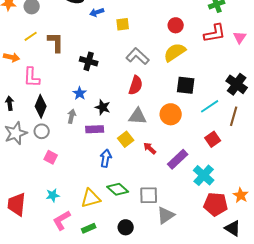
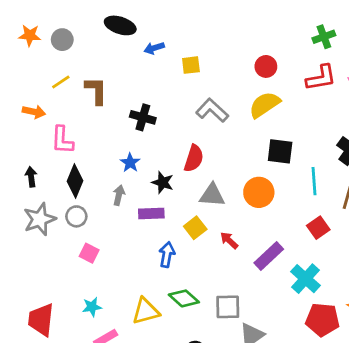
red semicircle: (136, 85) -> (194, 158), moved
cyan line: (210, 106) -> (314, 181), turned -60

